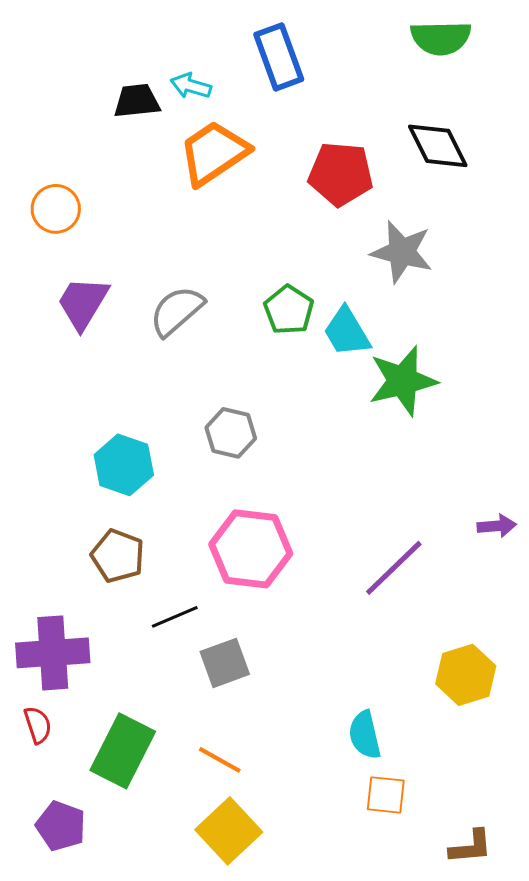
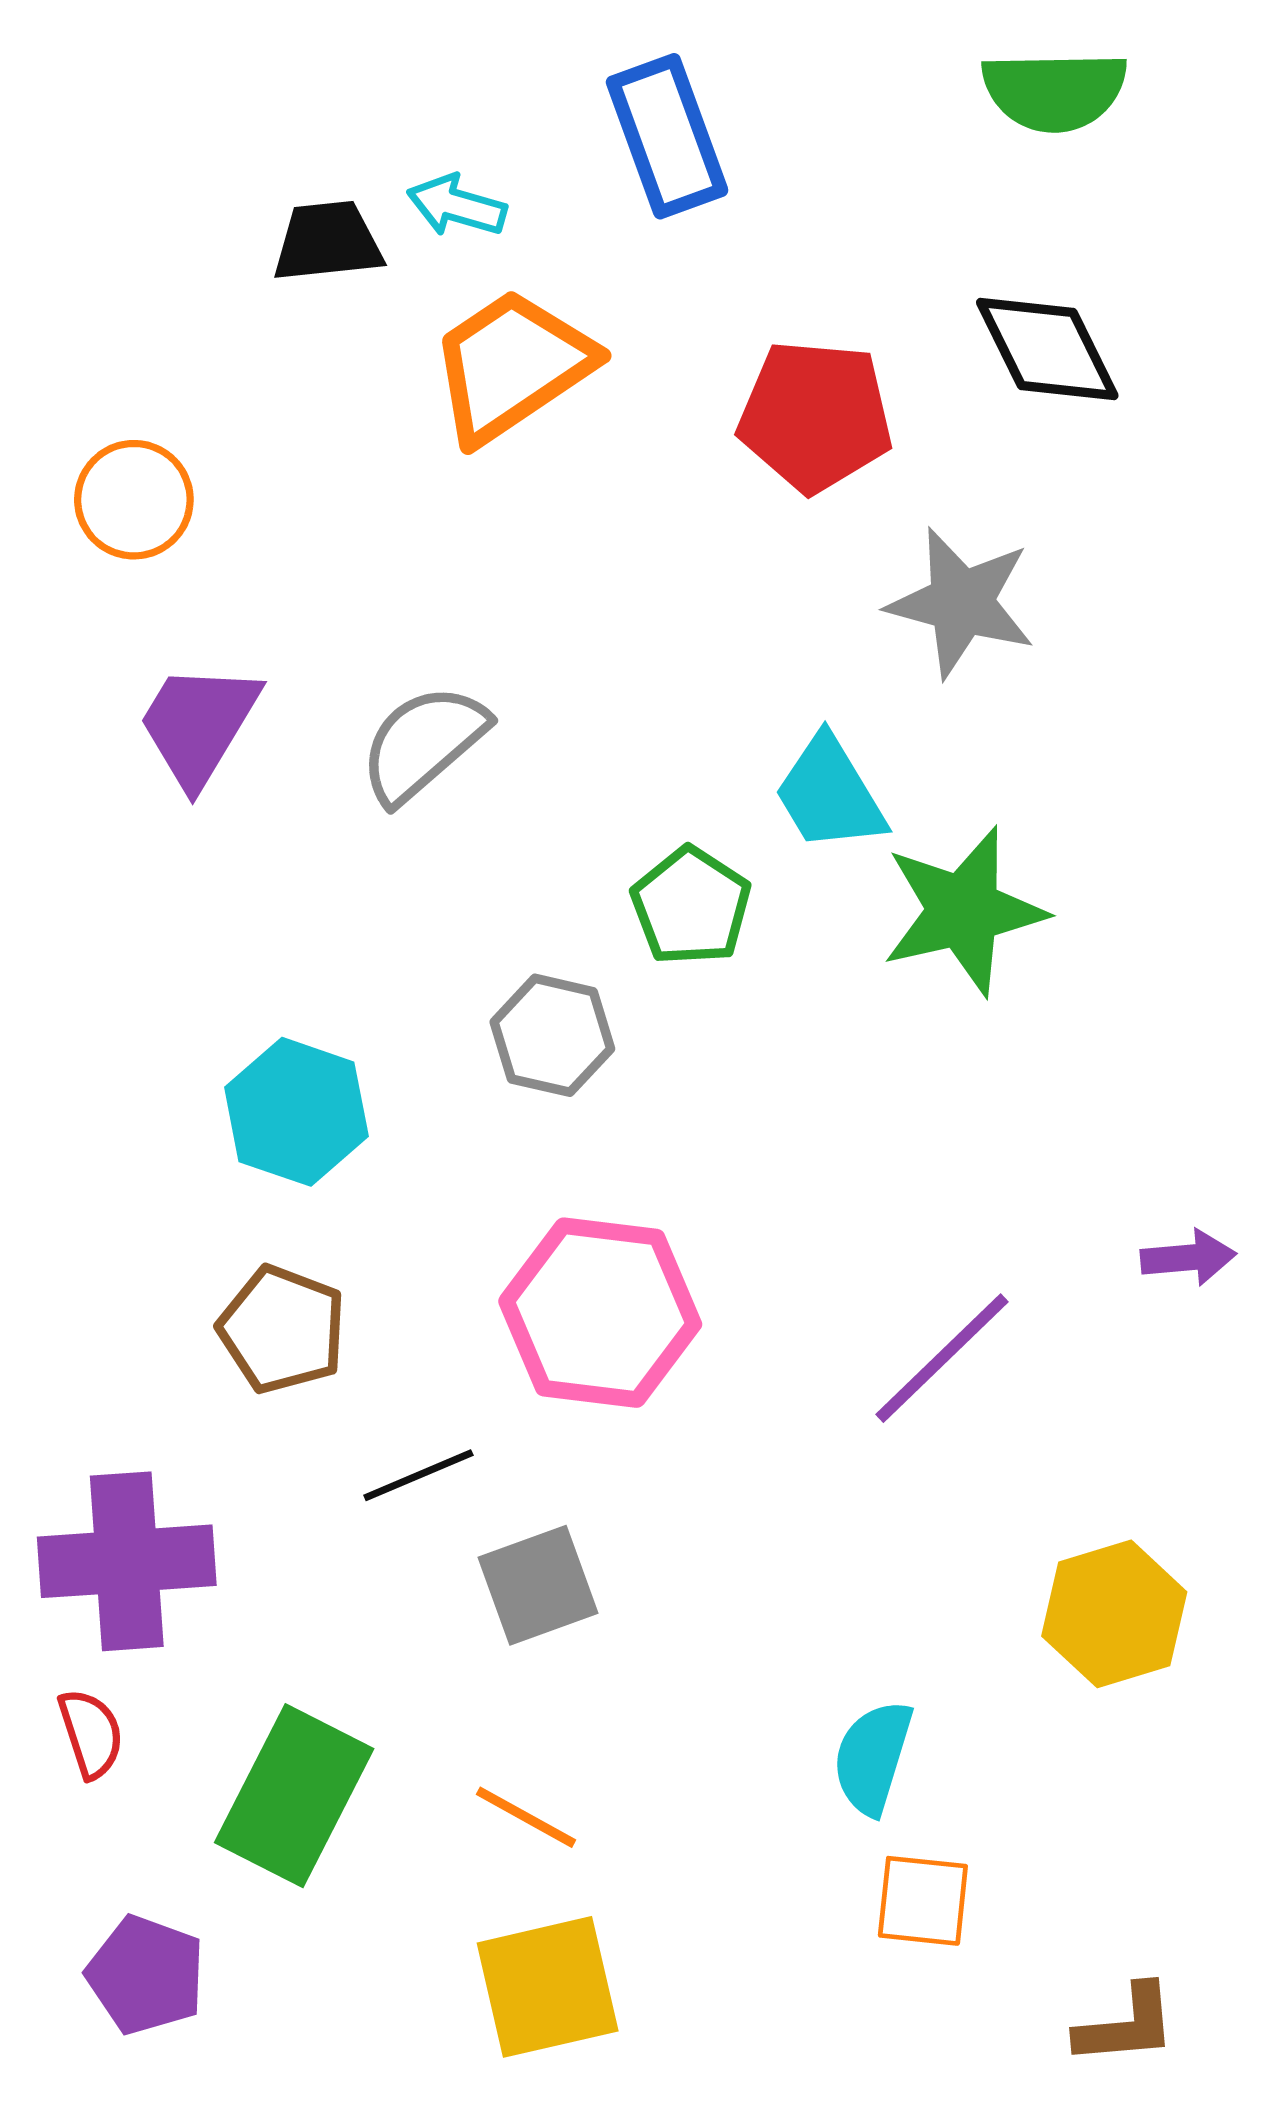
green pentagon: (289, 310) -> (691, 906), moved
cyan semicircle: (365, 735) -> (873, 1757), turned 30
yellow square: (229, 831) -> (548, 1987), turned 30

